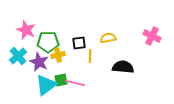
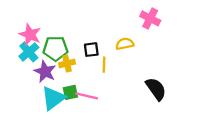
pink cross: (152, 36) -> (150, 18), moved
cyan cross: (18, 56) -> (29, 52), moved
black semicircle: (123, 67) -> (156, 89), moved, turned 50

